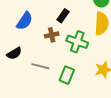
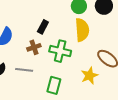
gray line: (40, 66) -> (24, 70), moved

